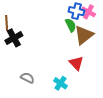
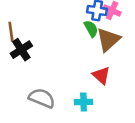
gray semicircle: (27, 78) -> (42, 98), size x1.5
cyan cross: (61, 83) -> (84, 102), turned -32

